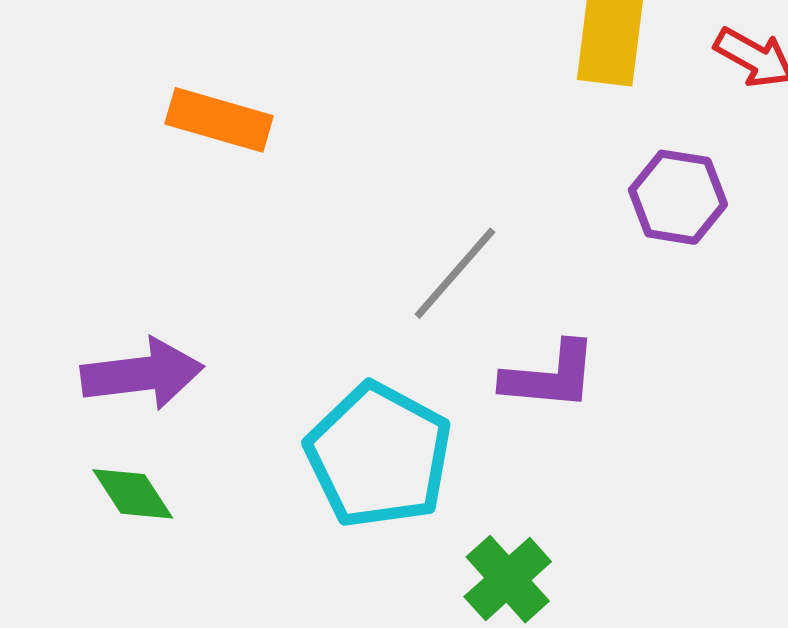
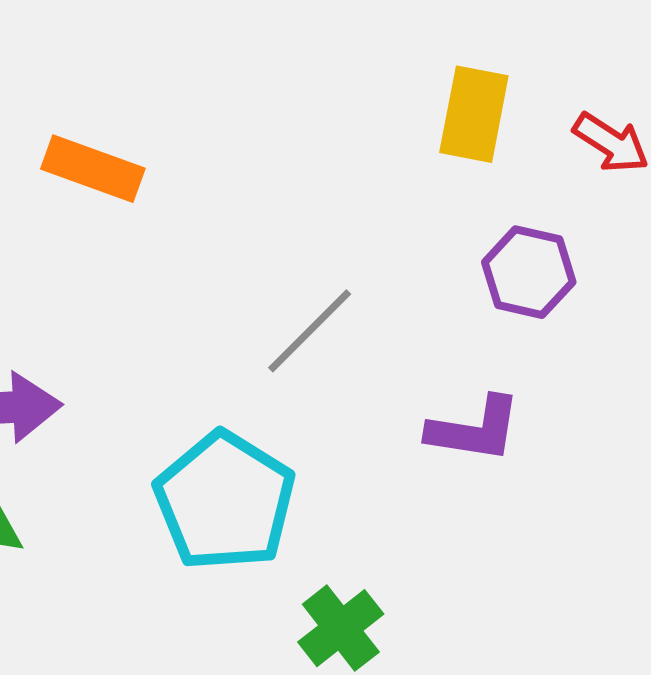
purple L-shape: (550, 376) -> (474, 429), moved

